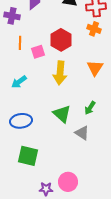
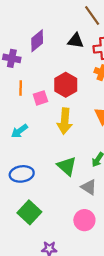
green square: (28, 156) -> (29, 212), turned 30
pink circle: (68, 182) -> (84, 220), moved

